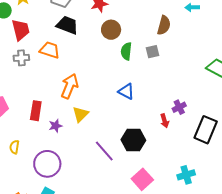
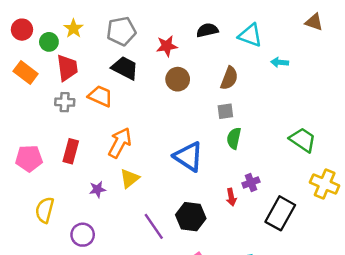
brown semicircle: (164, 25) -> (229, 78), moved
green semicircle: (126, 51) -> (234, 138), moved
blue triangle: (126, 91) -> (188, 157), size x1.5
red rectangle: (36, 111) -> (71, 151), moved
yellow semicircle: (14, 147) -> (45, 210), size x1.5
purple circle: (47, 164) -> (83, 235), size x0.7

